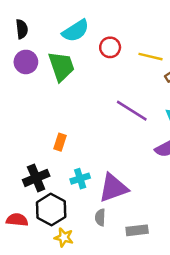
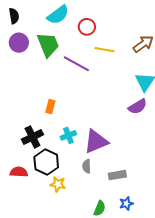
yellow line: (151, 57) -> (105, 50), moved
purple line: (132, 111) -> (76, 64), moved

